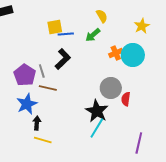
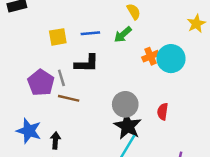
yellow star: (142, 26) -> (196, 24), moved
yellow square: (55, 27) -> (58, 37), moved
black L-shape: (63, 59) -> (87, 63), turned 45
gray circle: (111, 88) -> (125, 104), moved
blue star: (27, 104) -> (29, 131), moved, turned -30

